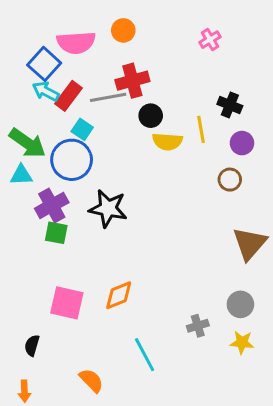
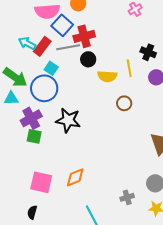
blue square: (44, 64) -> (62, 25), moved
black circle: (151, 116) -> (88, 59), moved
brown circle: (230, 180) -> (124, 103), moved
black semicircle: (32, 345) -> (32, 212), moved

